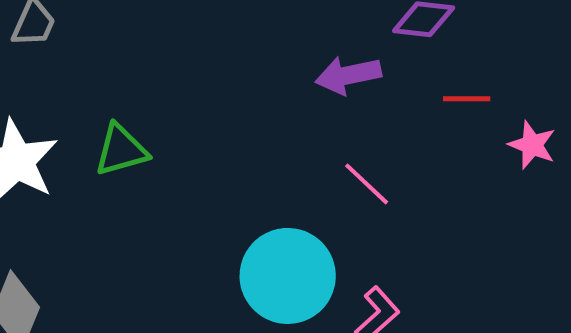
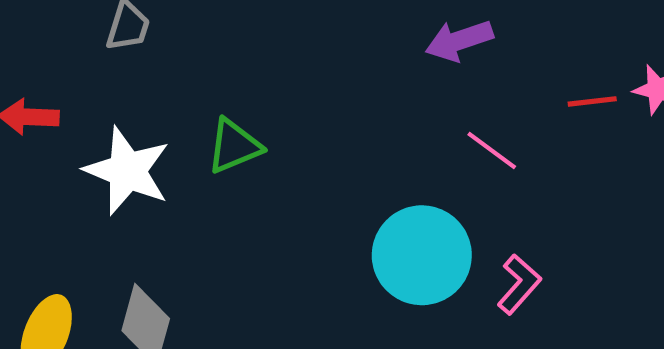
red line: (467, 99) -> (592, 101), moved

